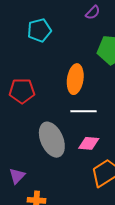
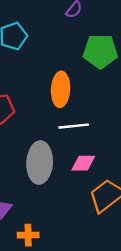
gray ellipse: (52, 140) -> (40, 163), turned 32

